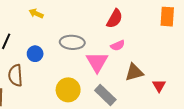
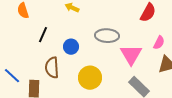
pink semicircle: (118, 45) -> (159, 43), moved, turned -40
yellow circle: (68, 90) -> (90, 78), moved

